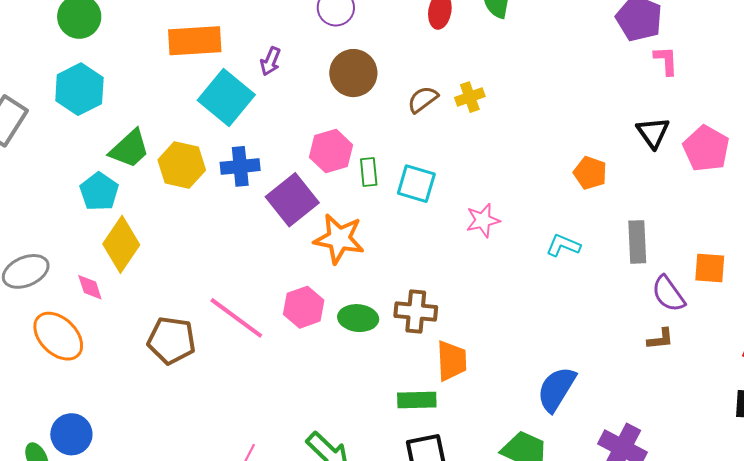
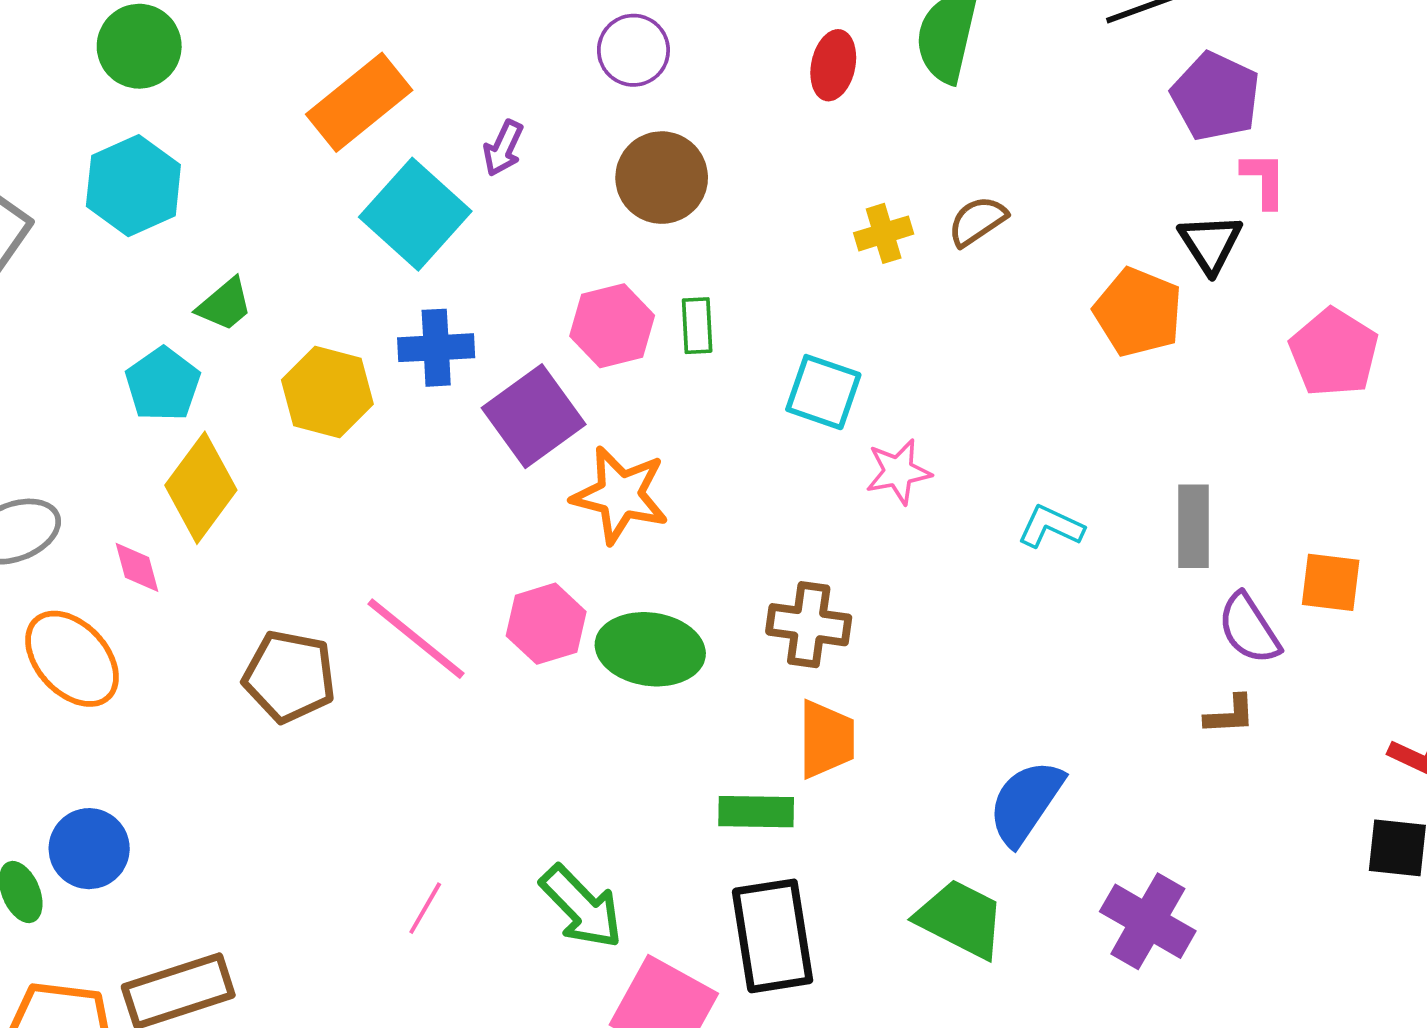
orange rectangle: (195, 41) -> (359, 102), turned -38
brown semicircle: (423, 99) -> (977, 221), moved
black triangle: (653, 132) -> (1210, 243), moved
green trapezoid: (130, 149) -> (225, 305), size x0.7
yellow hexagon: (182, 165) -> (327, 392), moved
green rectangle: (369, 172) -> (697, 326), moved
orange pentagon: (590, 173) -> (1138, 312), moved, size x1.4
cyan square: (416, 184) -> (823, 392), moved
brown cross: (416, 312) -> (809, 625), moved
green ellipse: (358, 318) -> (650, 649), size x1.4

